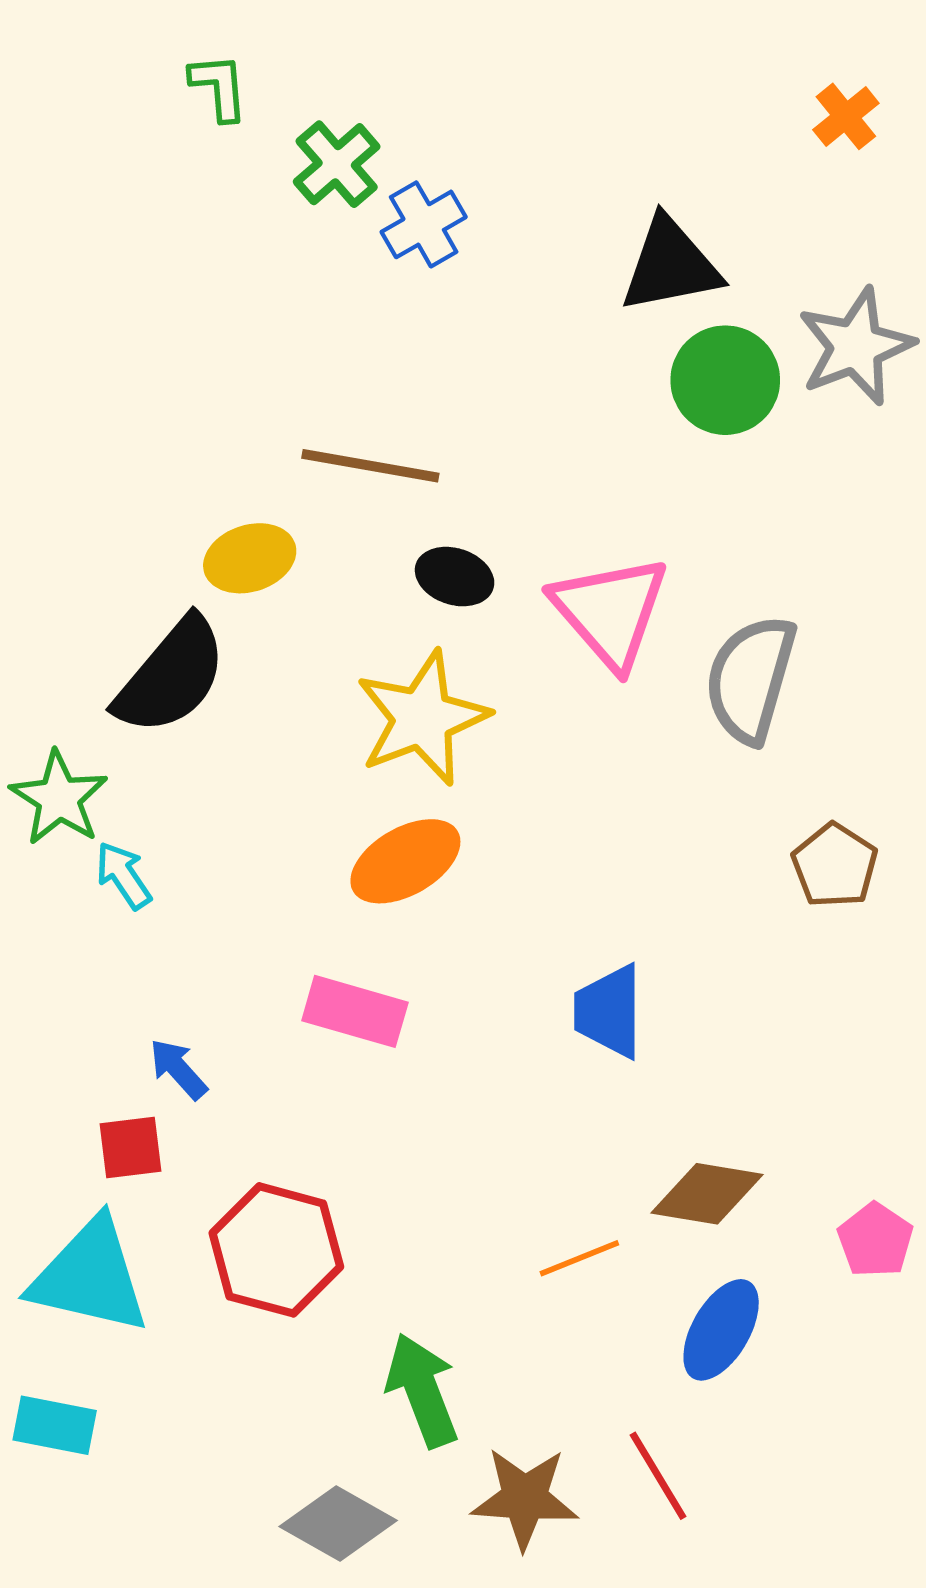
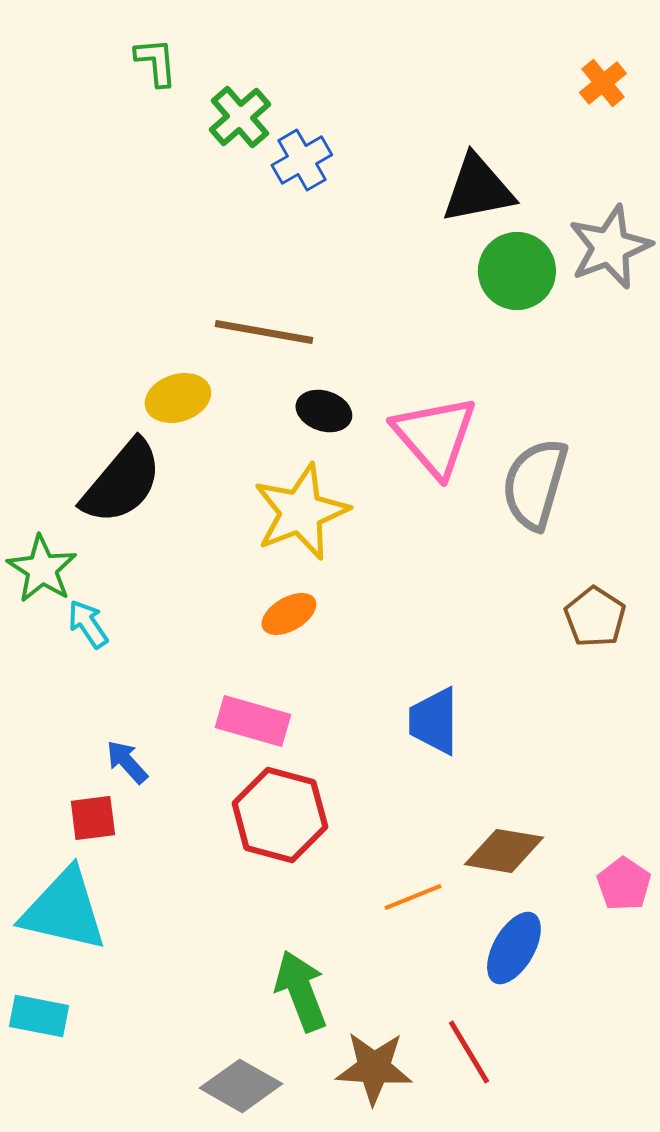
orange ellipse: (405, 861) -> (289, 614), size x0.7
red hexagon: (276, 1250) -> (280, 815), moved

